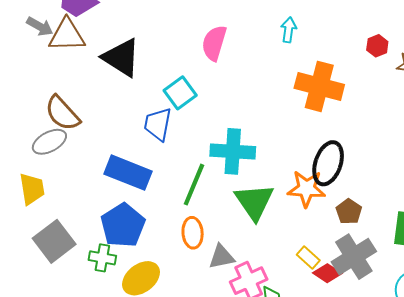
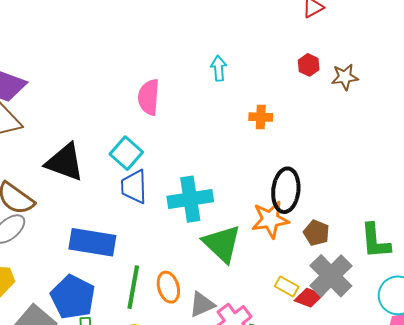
black triangle: (121, 58) -> (65, 162), moved
orange cross: (319, 86) -> (261, 117), size x0.5
blue trapezoid: (158, 124) -> (134, 187), moved
green line: (194, 185) -> (133, 287), moved
blue pentagon: (123, 225) -> (73, 297), moved

